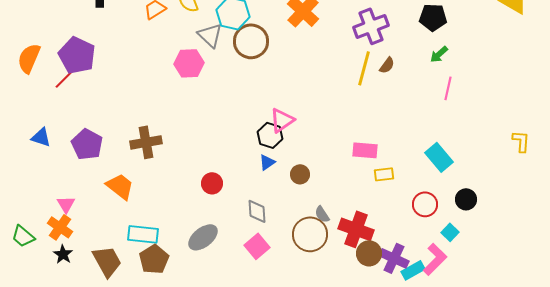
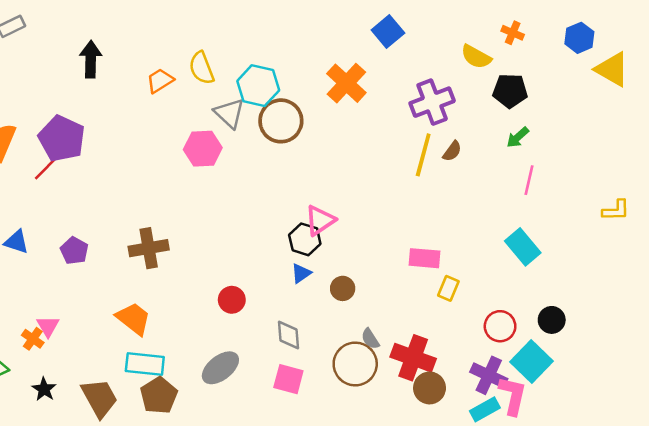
yellow L-shape: (521, 141) -> (616, 210), moved, turned 85
purple pentagon: (87, 144) -> (74, 251), size x0.7
cyan rectangle: (439, 157) -> (523, 247), moved
yellow rectangle: (384, 174) -> (448, 288), turned -60
orange trapezoid: (120, 186) -> (134, 319), moved
orange cross: (60, 227) -> (33, 339), moved, size x0.7
cyan square: (450, 232) -> (532, 361), size x1.8
pink square: (257, 246) -> (288, 379), turned -35
purple cross: (394, 258) -> (489, 375), moved
pink L-shape: (435, 259) -> (513, 395), turned -32

